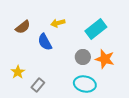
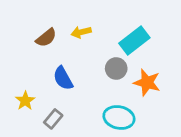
brown semicircle: (23, 27) -> (46, 38), moved
blue semicircle: (45, 42) -> (63, 78), moved
gray circle: (83, 57) -> (116, 68), moved

